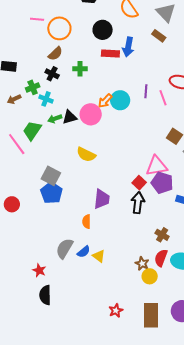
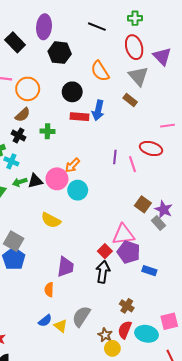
cyan circle: (120, 100) -> (78, 190), moved
gray semicircle: (65, 248) -> (81, 316), moved

